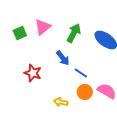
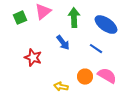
green arrow: (74, 33) -> (74, 18), turned -30
blue line: (81, 73) -> (96, 49), moved

